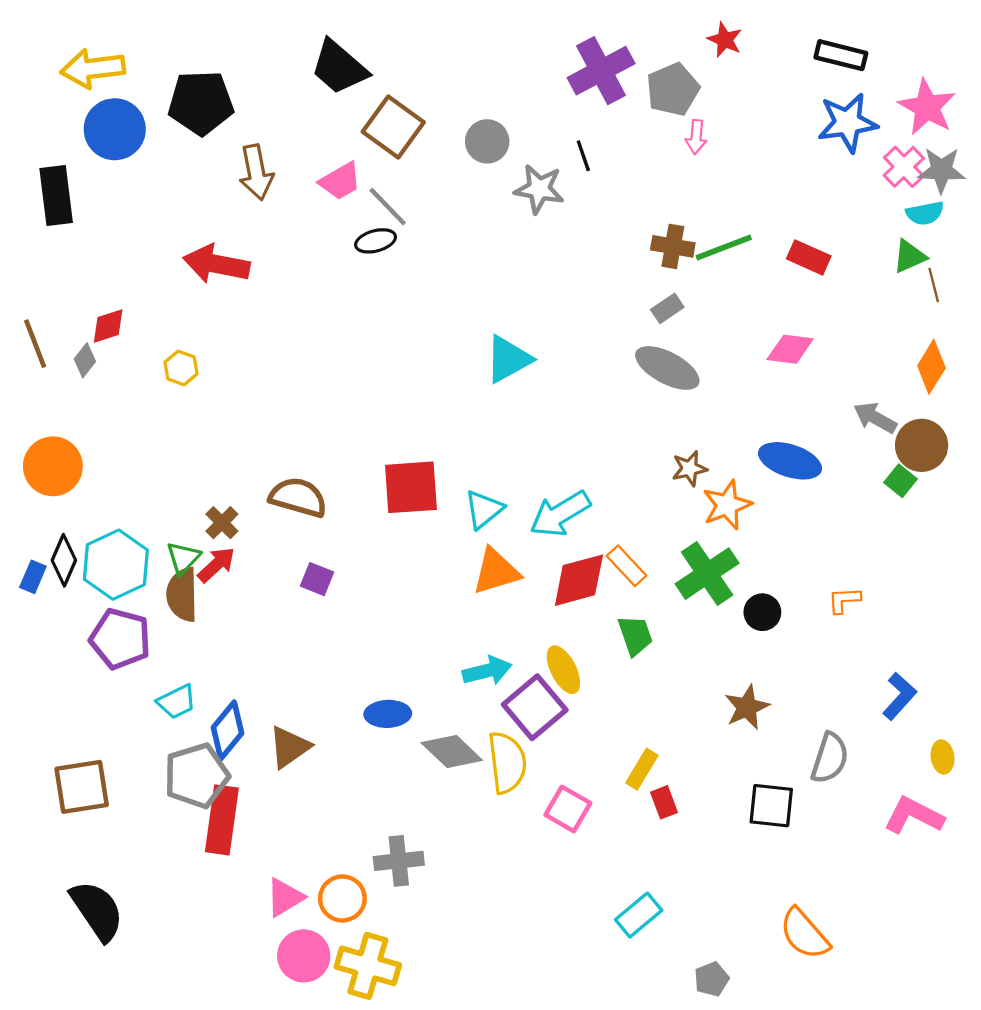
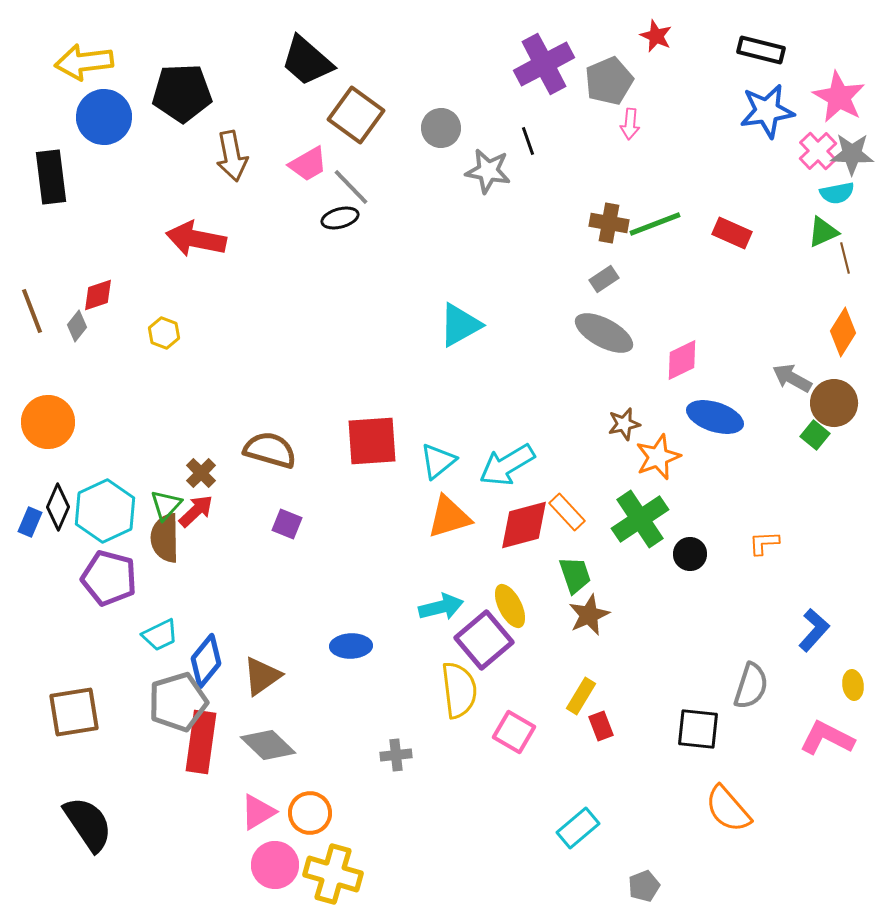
pink diamond: (790, 349) -> (682, 360), moved, turned -33
brown star: (747, 707) -> (589, 615), moved
gray diamond: (452, 751) -> (268, 745), moved
gray cross: (399, 861) -> (396, 755), moved, size x0.7
orange semicircle: (804, 934) -> (728, 809), moved

